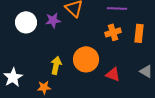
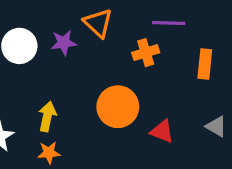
orange cross: (113, 32) -> (146, 53), moved
yellow arrow: (56, 65) -> (47, 117), moved

